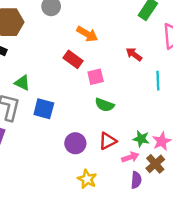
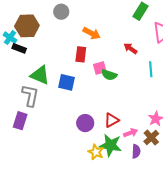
red rectangle: (73, 59) -> (81, 54), turned 63
green triangle: (22, 83) -> (40, 75), size x1.5
green semicircle: (105, 105) -> (109, 75), moved
blue square: (44, 109) -> (66, 82), moved
green star: (141, 139) -> (110, 145), moved, size x1.6

